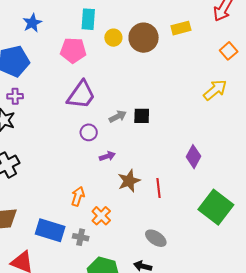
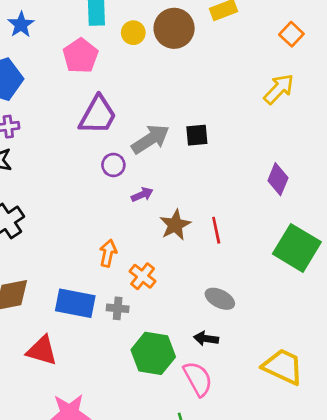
pink pentagon: (73, 50) -> (80, 56), turned -30
gray arrow: (118, 116) -> (150, 139), size x1.6
black square: (142, 116) -> (197, 135), moved
purple diamond: (194, 157) -> (278, 179), moved

